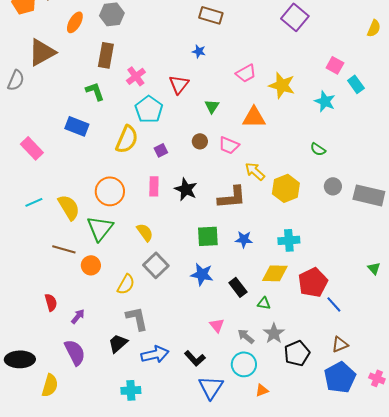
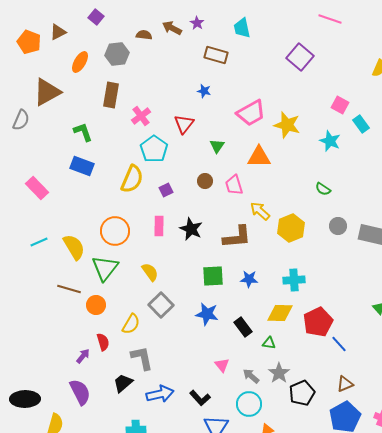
pink trapezoid: (246, 73) -> (251, 113), size x1.4
green L-shape: (95, 91) -> (83, 132), moved
pink trapezoid: (229, 145) -> (234, 185), turned 50
red semicircle: (51, 302) -> (103, 342), moved

